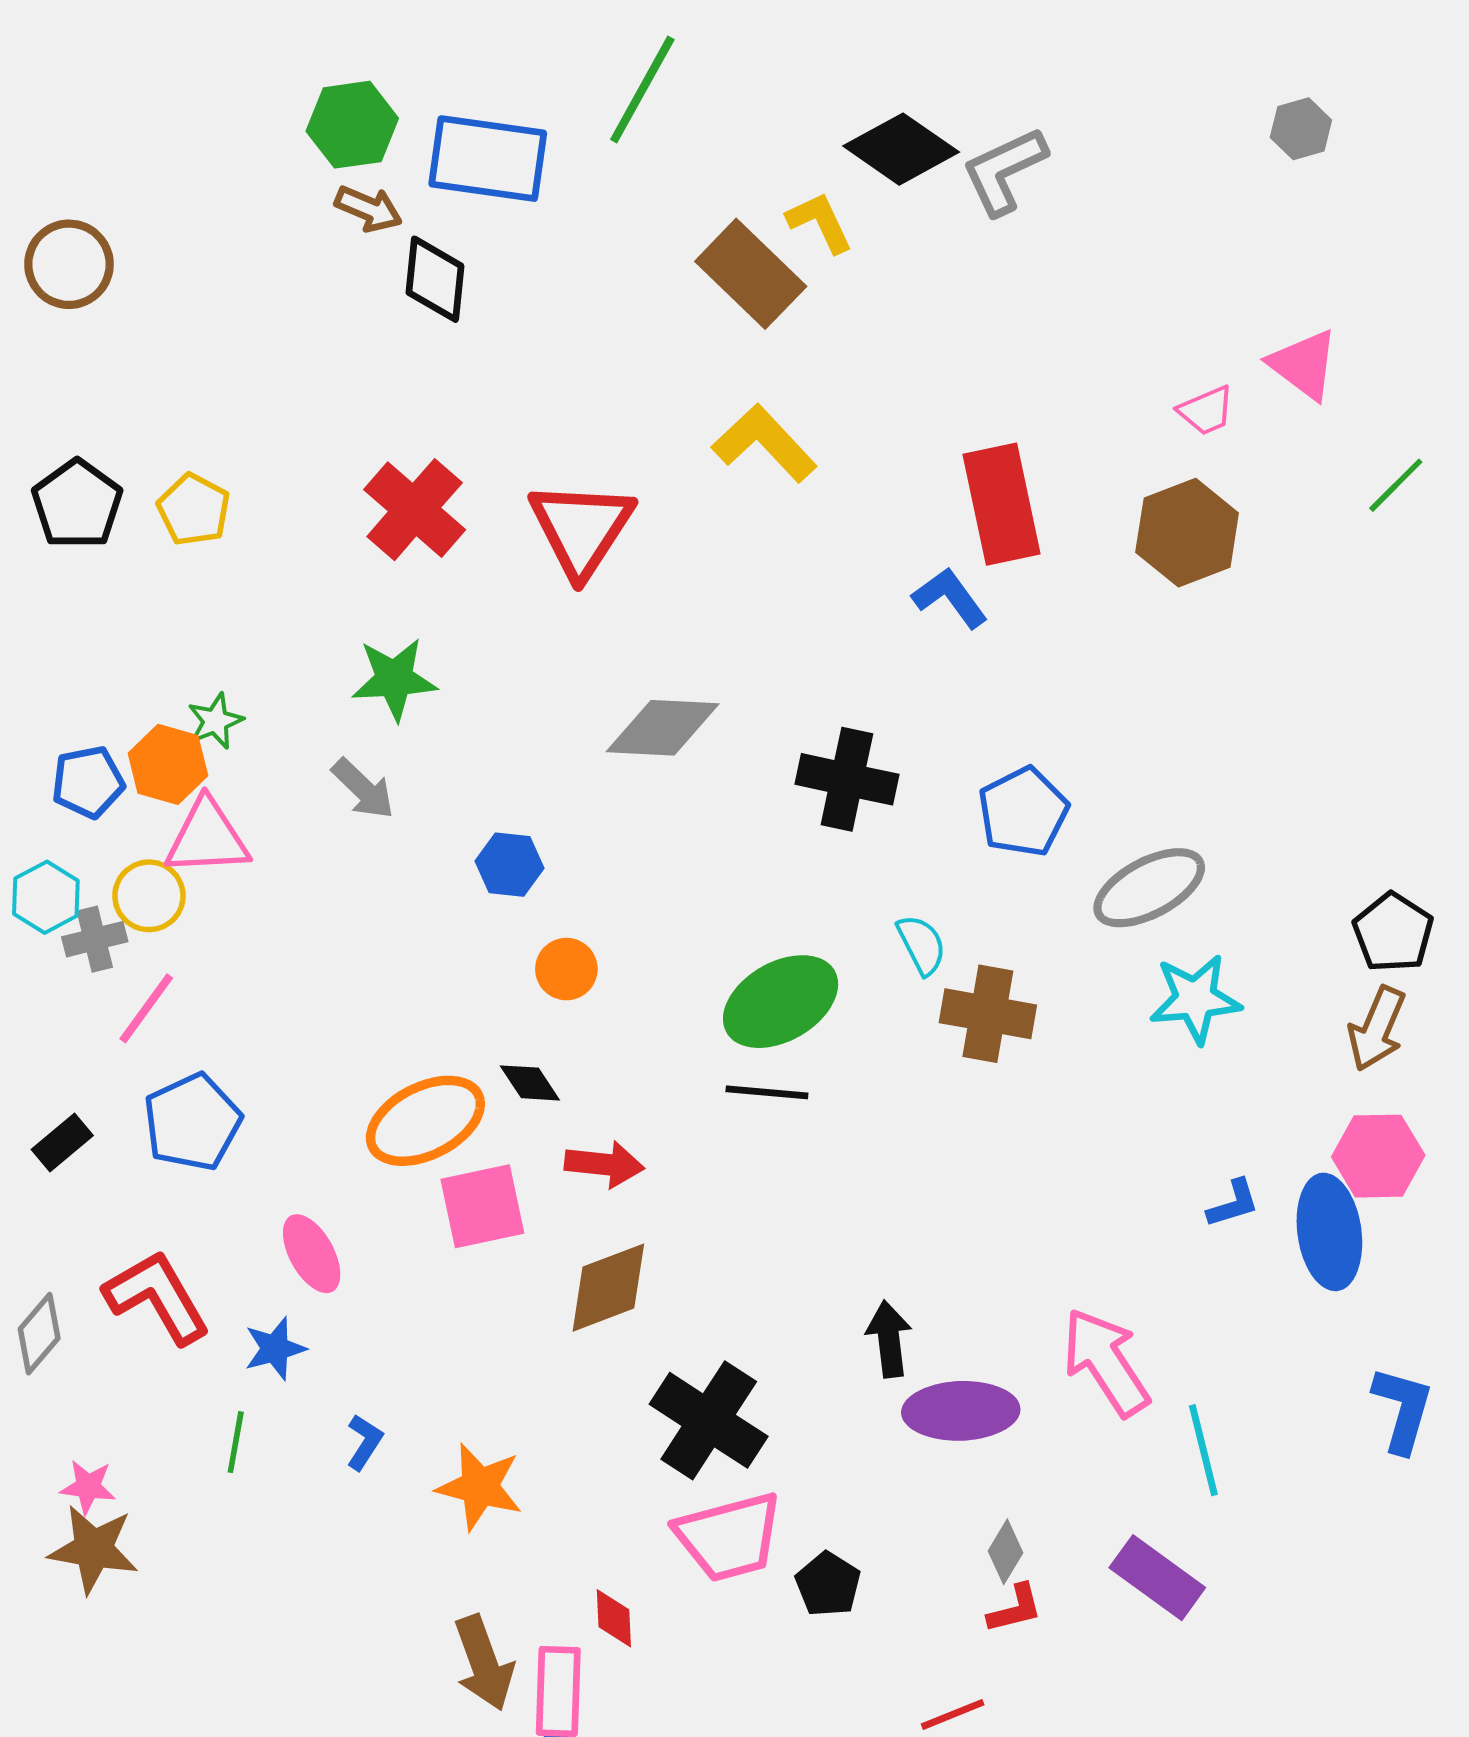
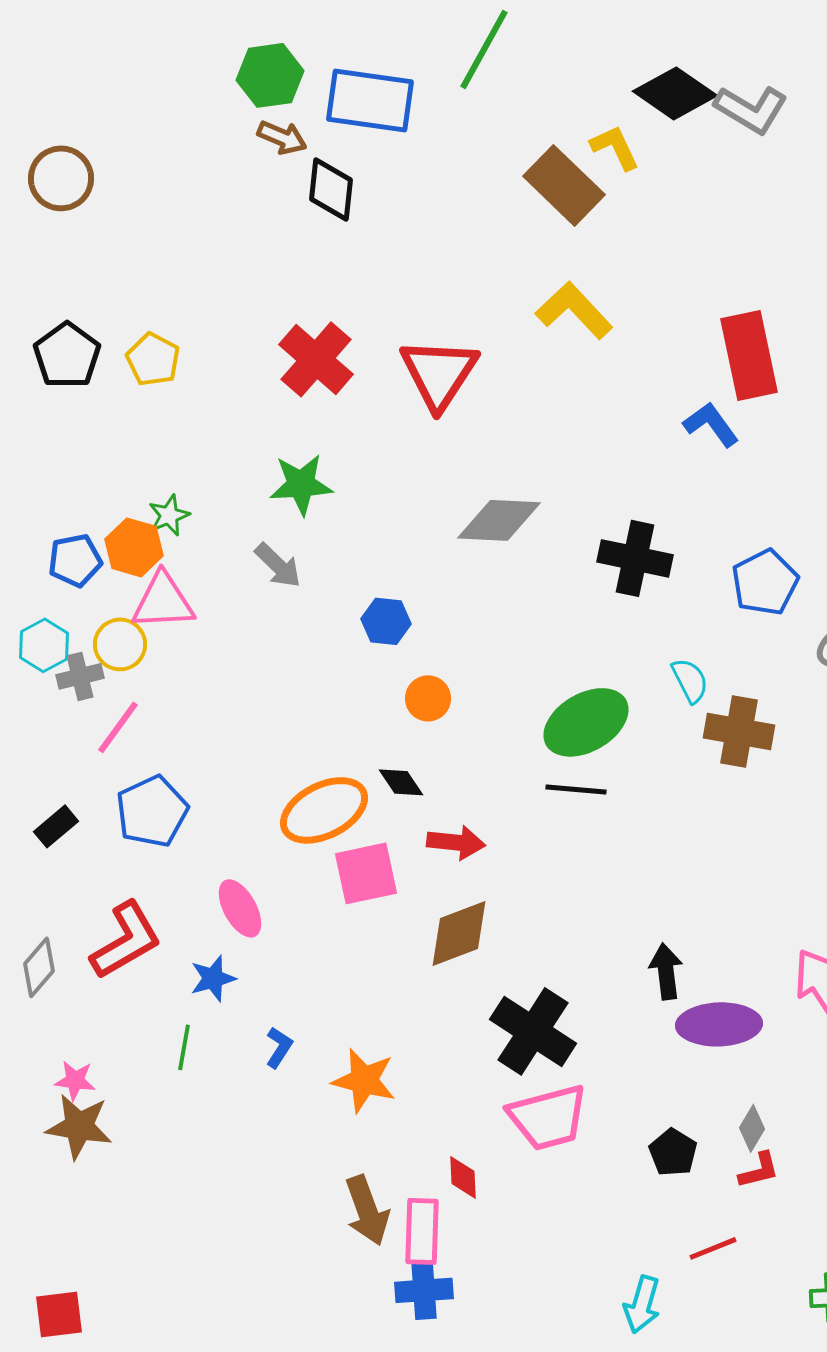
gray L-shape: (1004, 171) -> (751, 109), turned -124
red L-shape: (157, 1297) -> (126, 940), turned 90
black pentagon: (828, 1584) -> (673, 1152), moved

